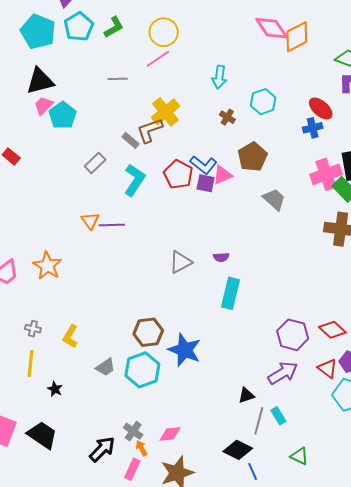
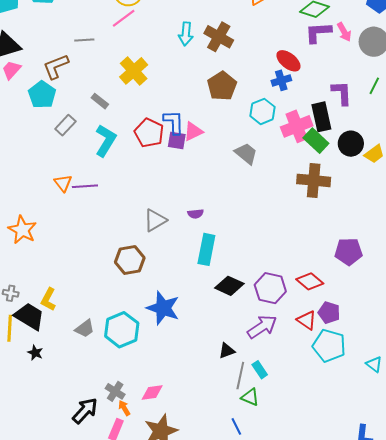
cyan hexagon: (263, 102) -> (263, 111), moved
cyan pentagon: (63, 115) -> (42, 95), moved
brown cross: (227, 117) -> (219, 37), moved, size x1.8
brown L-shape: (150, 130) -> (56, 66), moved
brown pentagon: (252, 157) -> (222, 86), moved
blue L-shape: (203, 165) -> (174, 122), turned -128
brown hexagon: (148, 332) -> (130, 260), moved
black trapezoid: (42, 435) -> (29, 316), moved
black diamond: (238, 450) -> (229, 286), moved
green triangle: (299, 456) -> (250, 397), moved

